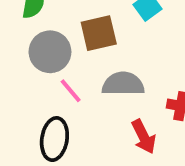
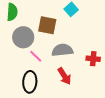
brown square: (99, 33) -> (47, 25), turned 30
red arrow: (144, 137) -> (64, 76), moved

